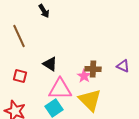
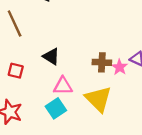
pink star: (84, 76) -> (120, 67), moved
pink triangle: (60, 89) -> (63, 86), size x0.7

